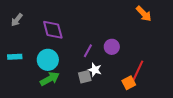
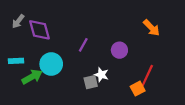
orange arrow: (144, 14) -> (151, 28), moved
purple diamond: (53, 30) -> (39, 30), moved
purple line: (88, 51) -> (83, 45), moved
green arrow: (50, 79) -> (32, 77), moved

